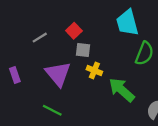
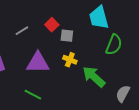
gray square: (83, 50) -> (67, 36), moved
purple triangle: (58, 74) -> (38, 63), turned -50

